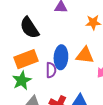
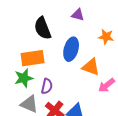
blue ellipse: (61, 57) -> (71, 49), moved
purple semicircle: (51, 70) -> (47, 86), moved

